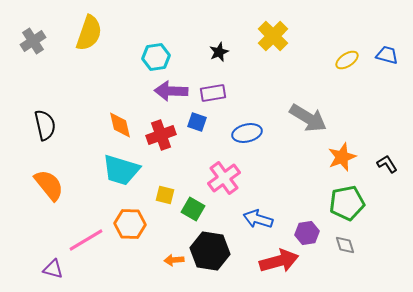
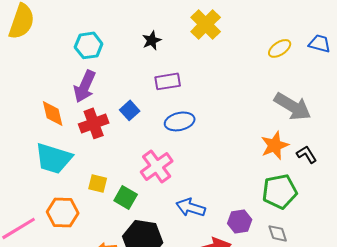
purple arrow: (171, 91) -> (85, 86), moved, turned -68
purple rectangle: (213, 93) -> (168, 81), moved
gray arrow: (308, 118) -> (293, 106), moved
blue square: (197, 122) -> (130, 110), turned 30
black L-shape: (387, 164) -> (307, 154), moved

